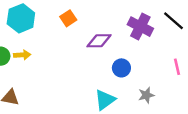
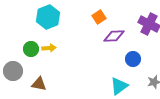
orange square: (68, 18) -> (99, 17), moved

